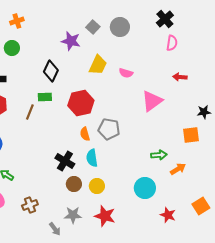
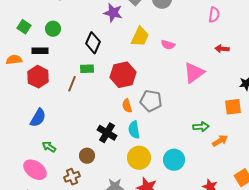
green circle: (12, 48) -> (53, 29), moved
brown circle: (74, 184) -> (87, 156), moved
yellow circle: (97, 186) -> (139, 158), size x1.5
cyan circle: (145, 188) -> (174, 160), moved

